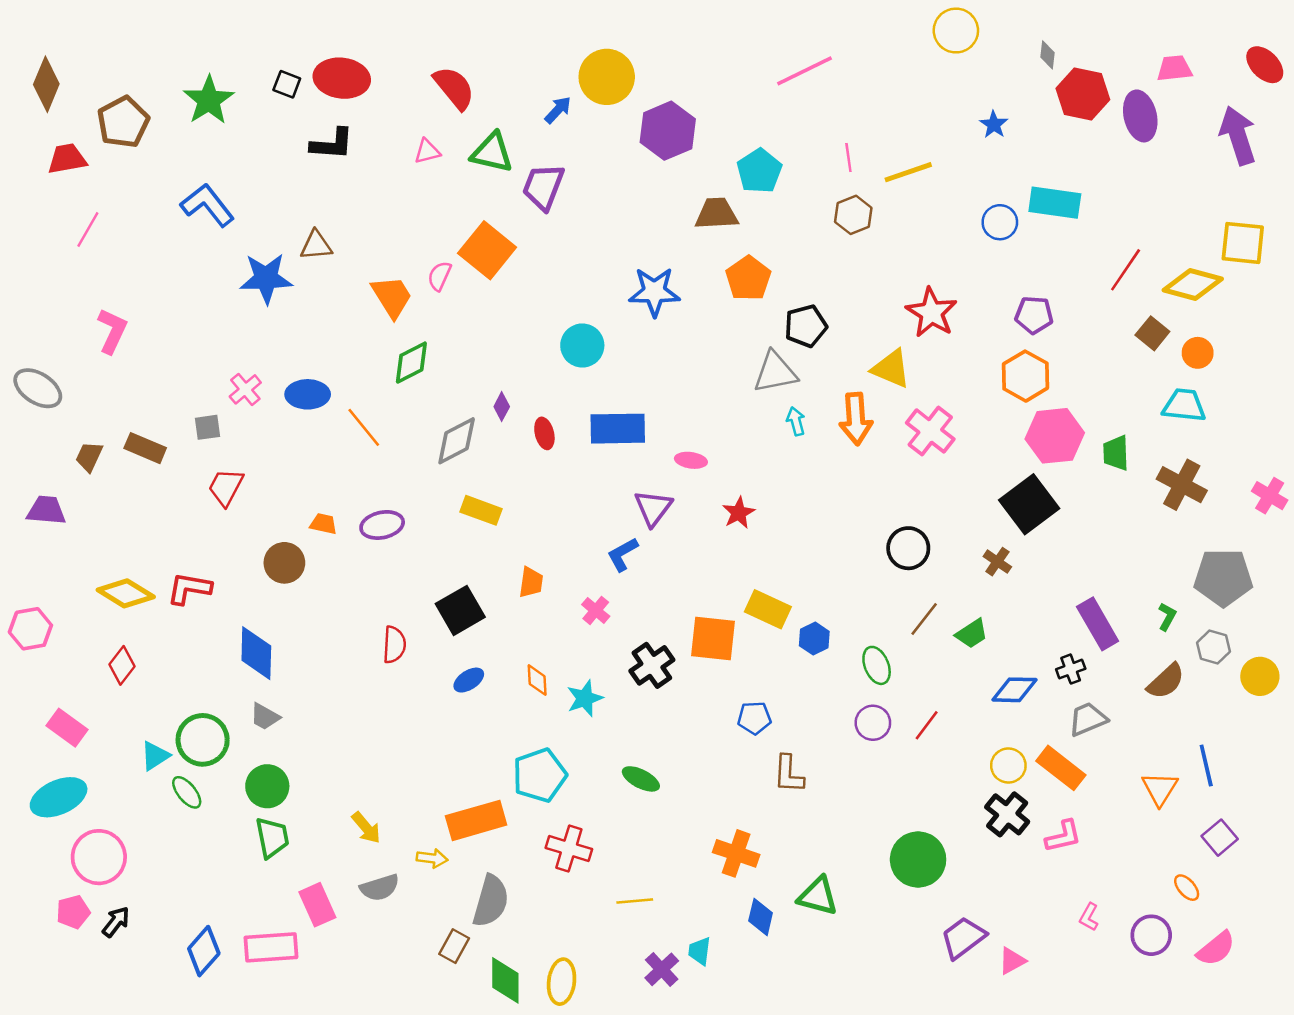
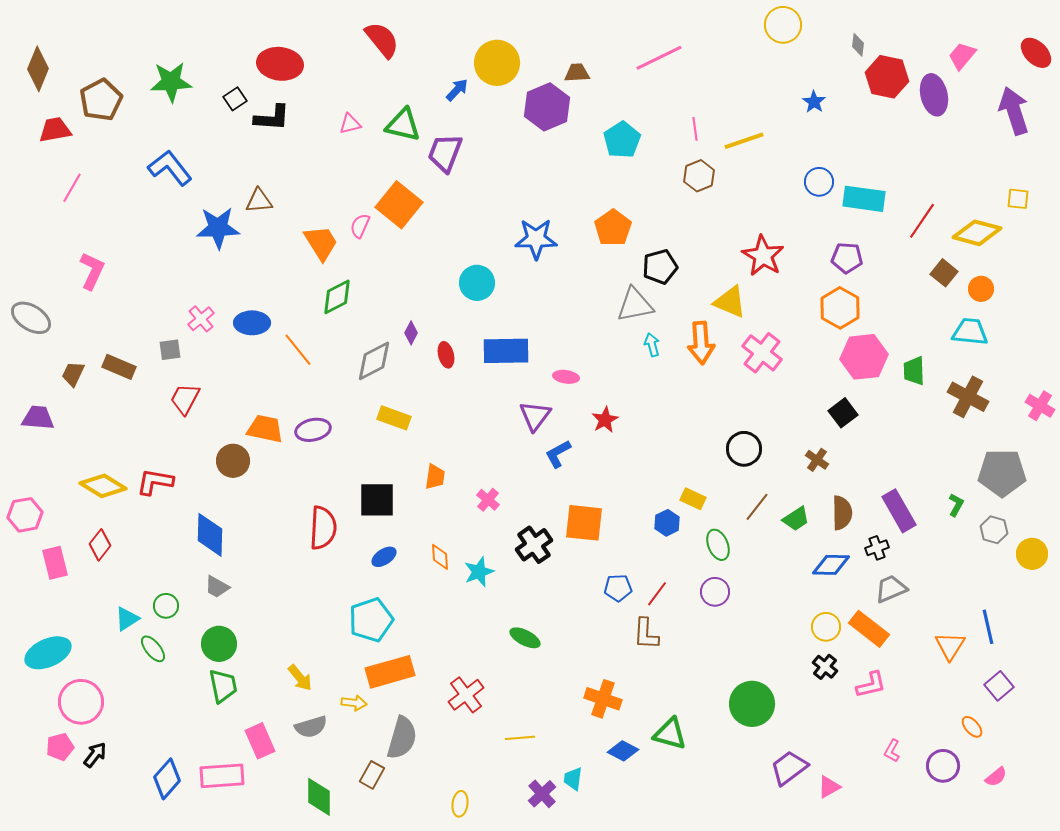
pink trapezoid: (1174, 68) -> (962, 56), turned -44
black square: (287, 84) -> (235, 99), moved, turned 35
red semicircle: (454, 88) -> (382, 40), moved
green star: (209, 100) -> (171, 82), turned 30
cyan rectangle: (1055, 203) -> (864, 199), moved
brown trapezoid: (717, 214) -> (577, 73), moved, size x0.7
yellow square: (1243, 243) -> (1018, 199), size x0.6
black square: (1029, 504) -> (843, 413), size x0.6
orange trapezoid: (323, 524) -> (265, 429), size x1.6
blue L-shape: (623, 554) -> (558, 454), moved
yellow rectangle: (768, 609) -> (693, 499), moved, size x0.7
black square: (460, 610) -> (377, 500), turned 30
red semicircle: (394, 645) -> (323, 528), size x1.4
brown semicircle: (1166, 681) -> (842, 513), moved, turned -48
red line: (927, 725) -> (657, 594), moved
pink rectangle: (67, 728) -> (55, 563), moved, turned 40
green circle: (203, 740) -> (166, 606), size x0.6
cyan pentagon: (540, 775) -> (371, 620), moved
black cross: (1007, 814) -> (825, 667), size x0.7
red cross: (569, 849) -> (466, 695), turned 36
blue diamond: (761, 917) -> (623, 751), turned -76
pink semicircle: (1216, 949) -> (996, 777), size x0.7
green diamond: (505, 980) -> (319, 797), moved
yellow ellipse: (562, 982) -> (460, 804), size x0.7

